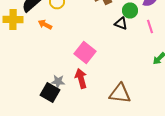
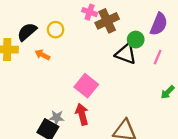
black triangle: (121, 24) -> (126, 54), size x1.5
pink line: (150, 26) -> (158, 57), turned 40

